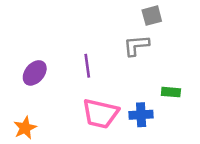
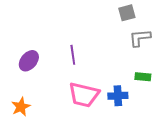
gray L-shape: (136, 45) -> (140, 38), moved

